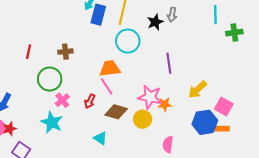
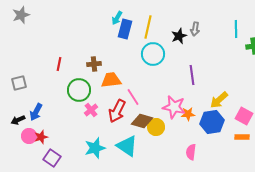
orange trapezoid: (110, 68) -> (111, 80), moved
red arrow: (90, 101) -> (117, 111), size x1.6
yellow circle: (143, 119) -> (156, 127), moved
cyan star: (52, 122) -> (95, 148), moved, turned 30
blue hexagon: (205, 122) -> (212, 122), moved
cyan triangle: (100, 138) -> (127, 146), size x1.6

